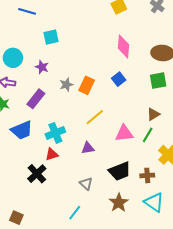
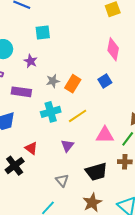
purple rectangle: (36, 99) -> (21, 92), turned 54
cyan cross: (55, 133) -> (51, 112), moved
purple triangle: (88, 148) -> (67, 146), turned -48
red triangle: (52, 154) -> (31, 148), turned 48
brown cross: (147, 175) -> (125, 162), moved

